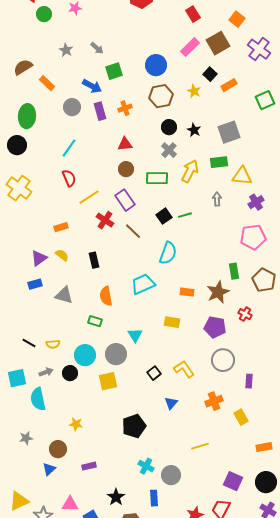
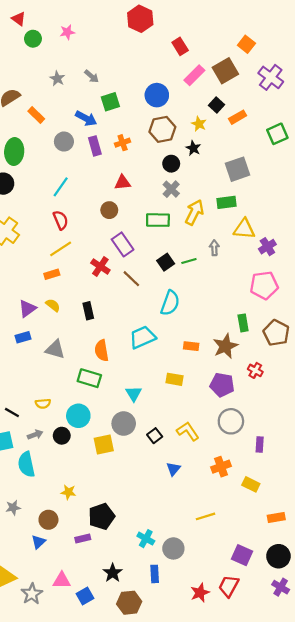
red rectangle: (193, 14) -> (180, 46), moved
black star: (194, 130) -> (193, 148), moved
brown circle: (126, 169) -> (109, 210), moved
yellow triangle: (242, 176) -> (244, 229), moved
yellow line: (89, 197) -> (61, 249), moved
gray arrow: (217, 199) -> (214, 248), moved
green rectangle: (95, 321) -> (89, 378), size x1.5
black line: (29, 343) -> (12, 412), moved
gray circle: (116, 354) -> (124, 424), moved
yellow rectangle: (241, 417) -> (251, 484), turned -35
black pentagon: (134, 426) -> (102, 516), moved

